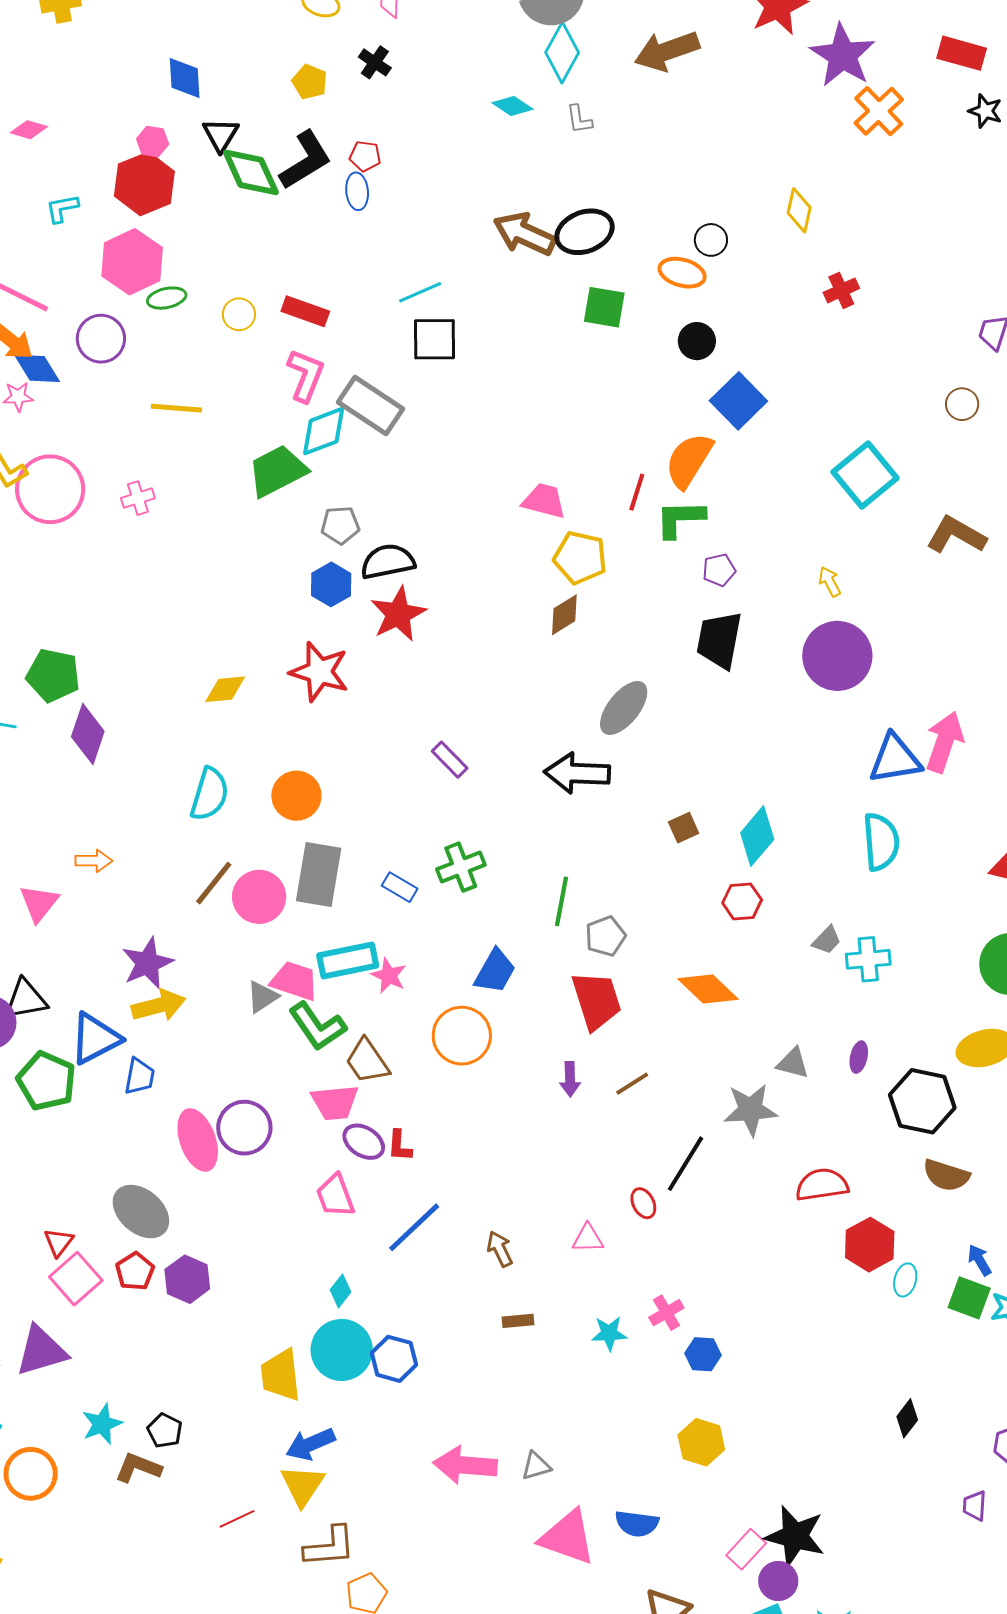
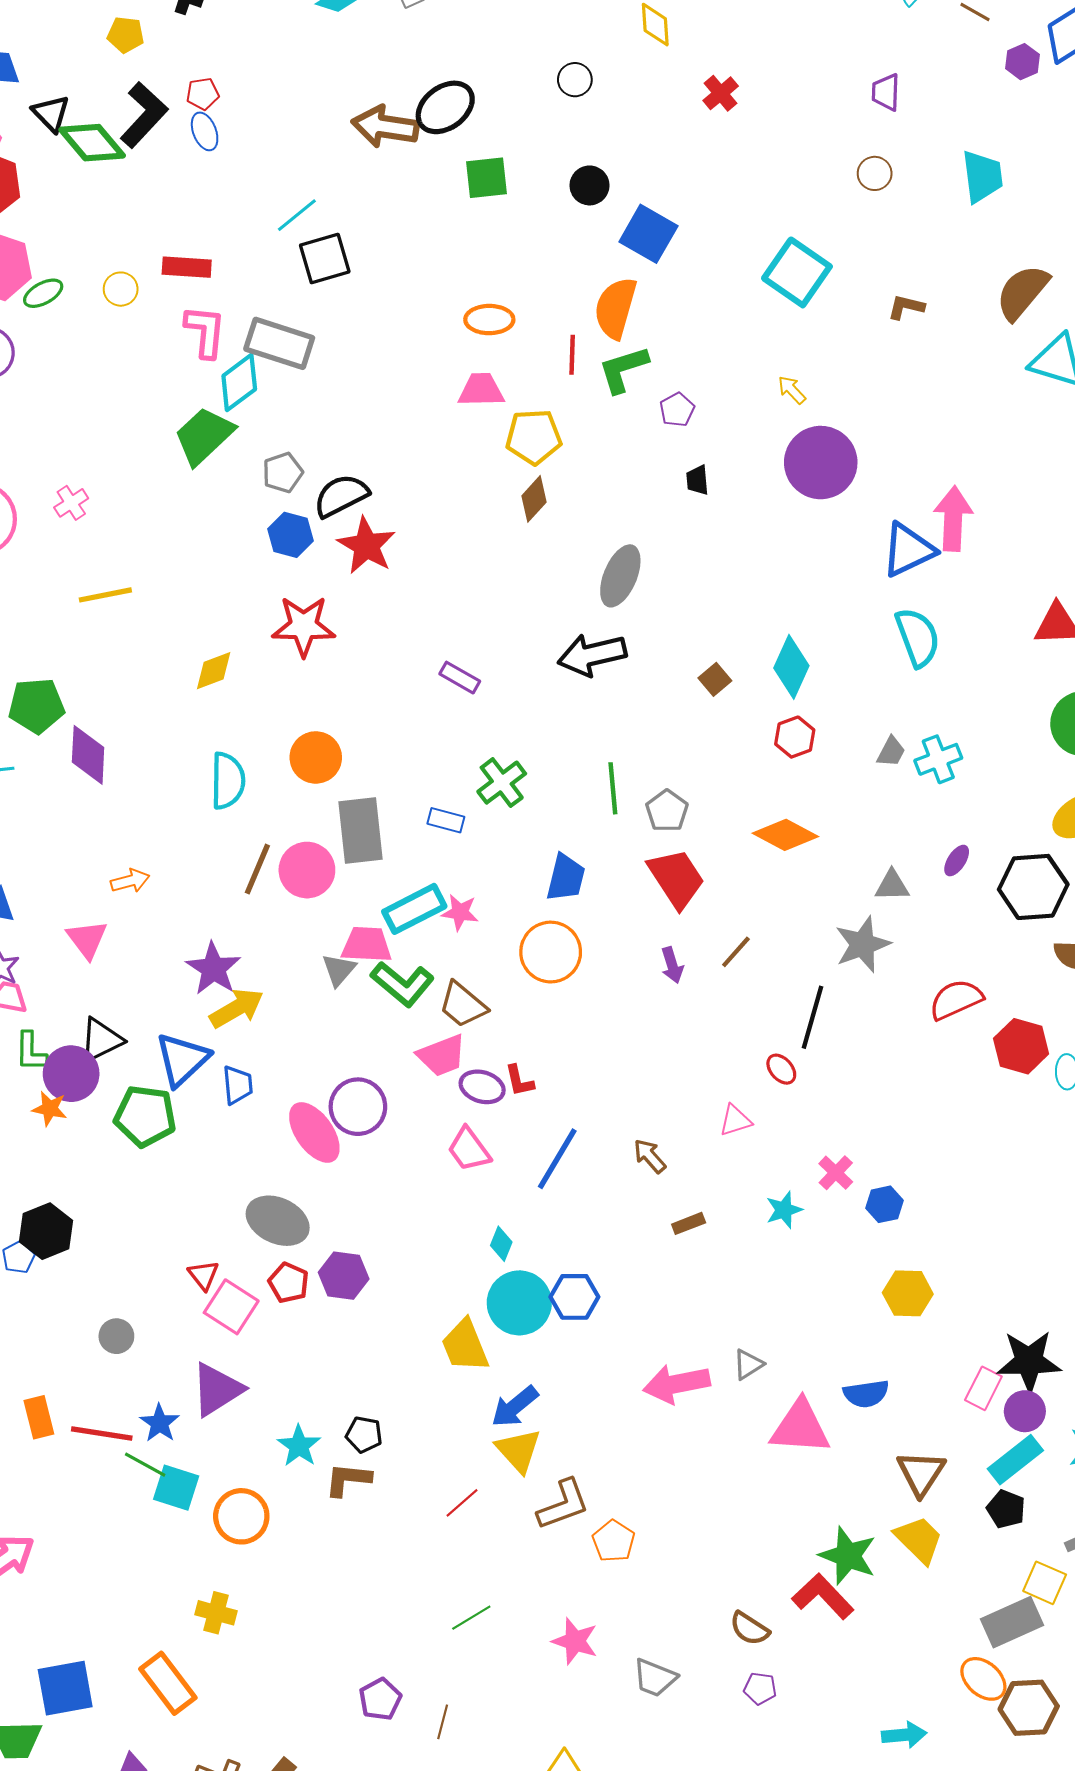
orange ellipse: (682, 273) -> (489, 320), moved
yellow line: (176, 408) -> (105, 595), moved
brown L-shape: (956, 535) -> (906, 307), size x0.6
black trapezoid: (719, 640) -> (697, 480), size x0.5
purple ellipse: (859, 1057) -> (957, 861), turned 36

